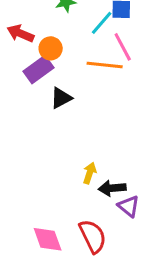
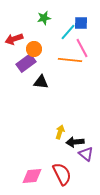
red arrow: (21, 33) -> (14, 39), turned -42
black triangle: (61, 98) -> (41, 82), turned 35
pink diamond: (48, 239) -> (32, 176), turned -75

